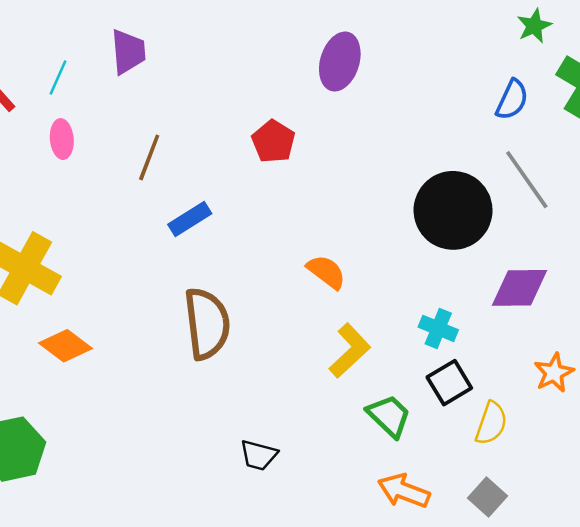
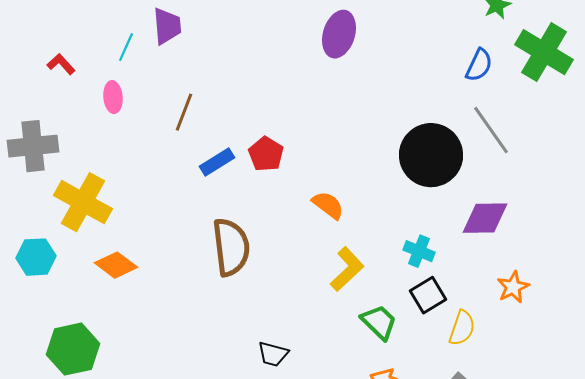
cyan line: (58, 78) -> (126, 47), moved
red pentagon: (273, 141) -> (266, 154), moved

